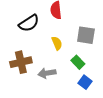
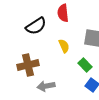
gray arrow: (47, 73) -> (46, 86), moved

